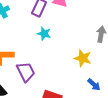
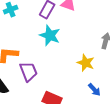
cyan star: (44, 34) -> (50, 35), size x1.5

